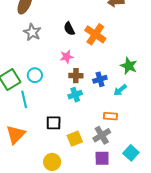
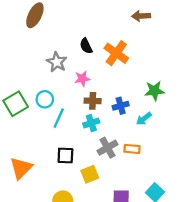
gray star: (32, 32) -> (57, 62), moved
green star: (129, 66) -> (155, 91), turned -30
cyan line: (24, 99) -> (59, 118), moved, turned 36
gray cross: (102, 135) -> (107, 148), moved

